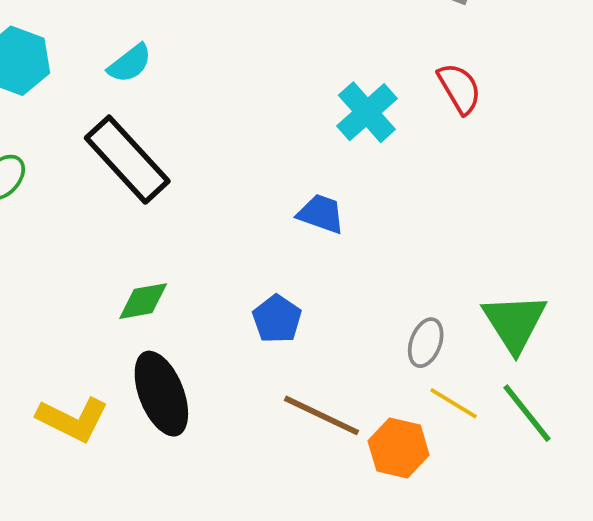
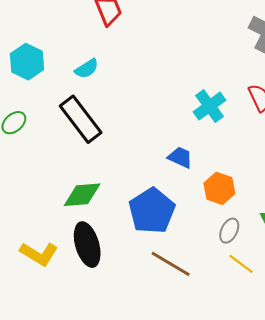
green diamond: (143, 301) -> (82, 195), size x1.4
blue pentagon: (277, 319) -> (152, 211), size x1.8
orange hexagon: (399, 448) -> (219, 188), moved

